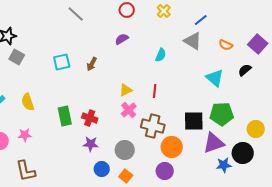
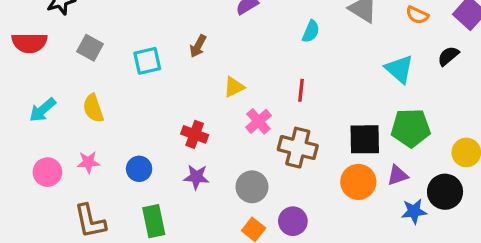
gray square: (17, 57) -> (90, 48), moved
cyan square: (62, 62) -> (147, 61), moved
yellow triangle: (126, 90) -> (234, 87), moved
green rectangle: (65, 116) -> (154, 221), moved
purple triangle: (214, 143) -> (398, 175), size x0.6
orange circle: (172, 147) -> (358, 182), moved
blue circle: (102, 169) -> (139, 169), moved
purple circle: (165, 171) -> (293, 221), moved

